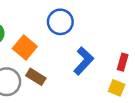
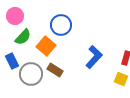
blue circle: (60, 22) -> (61, 25), moved

